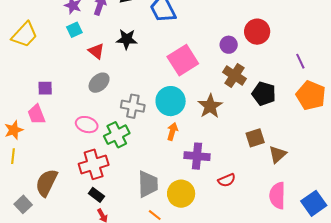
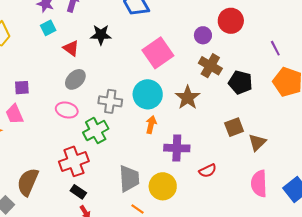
pink ellipse: (87, 125) -> (67, 110), moved

